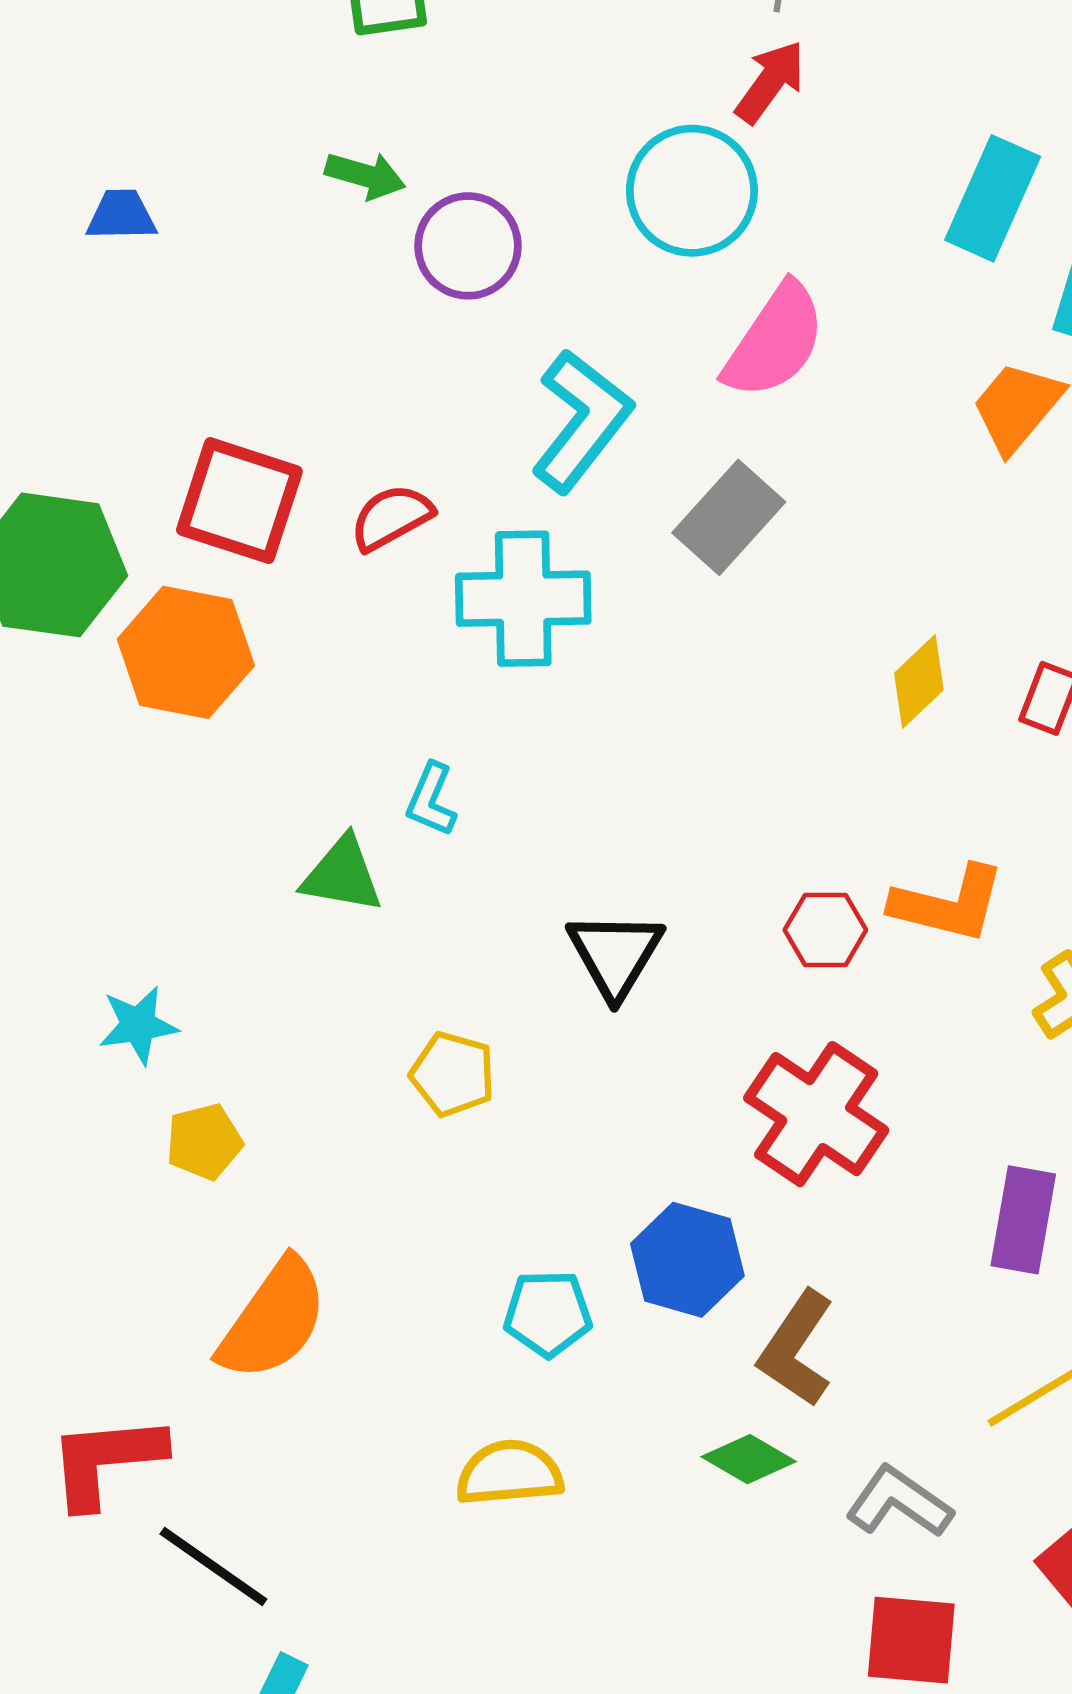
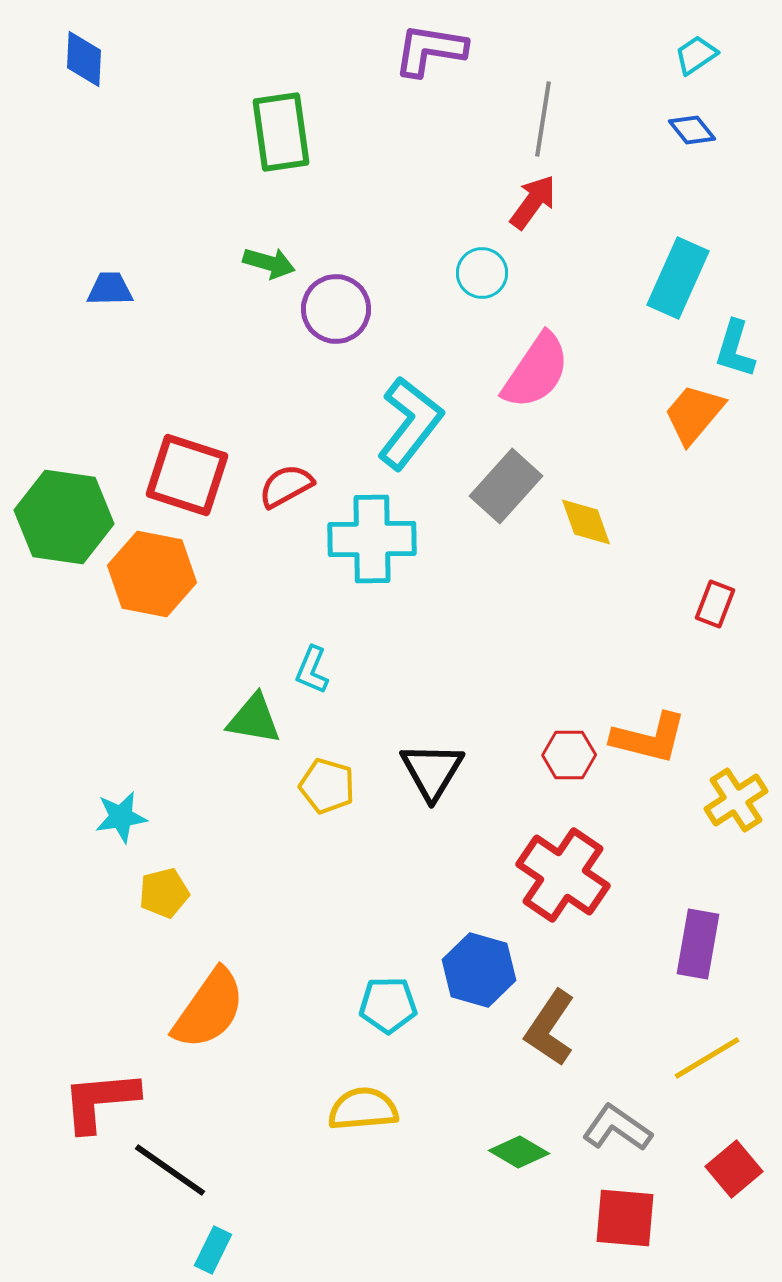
cyan circle: (692, 191) -> (482, 273), size x0.6
yellow diamond: (919, 682) -> (586, 522), moved, turned -66
yellow pentagon: (453, 1074) -> (327, 786), moved
green diamond: (749, 1459) -> (519, 1152), moved

